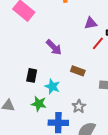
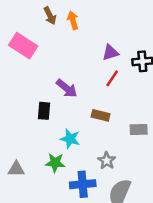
red line: (98, 43) -> (112, 78), moved
black rectangle: (32, 75) -> (44, 111), moved

